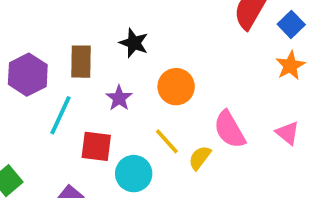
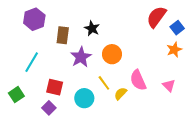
purple hexagon: (28, 75) -> (34, 19), moved
purple star: (119, 98) -> (81, 57), size x1.5
cyan line: (61, 115) -> (32, 62), moved
red square: (96, 146) -> (55, 87), moved

